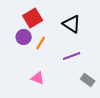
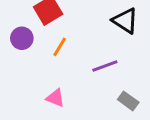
black triangle: (72, 24) -> (125, 21), moved
purple circle: (24, 37) -> (22, 38), moved

